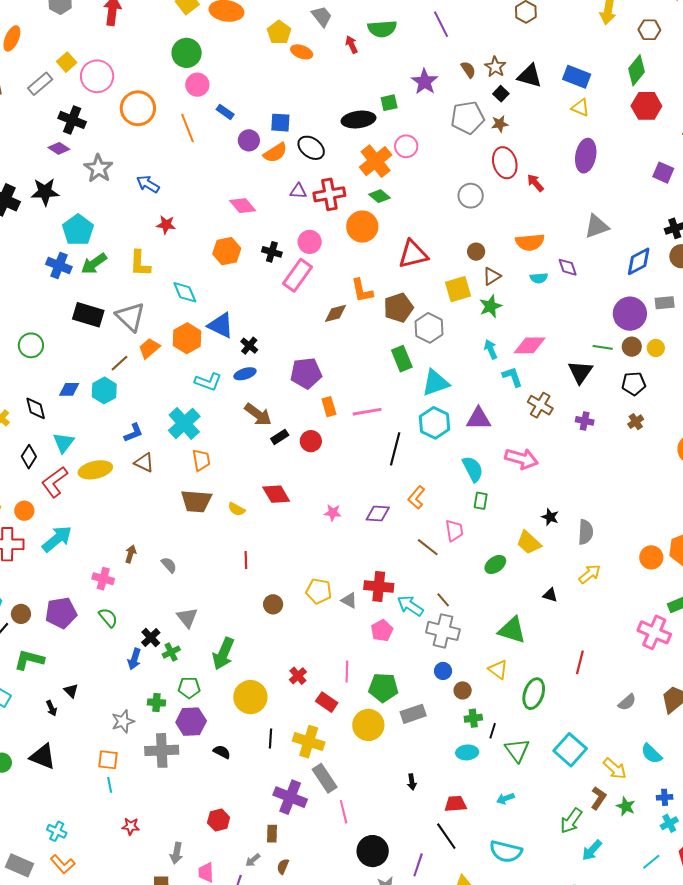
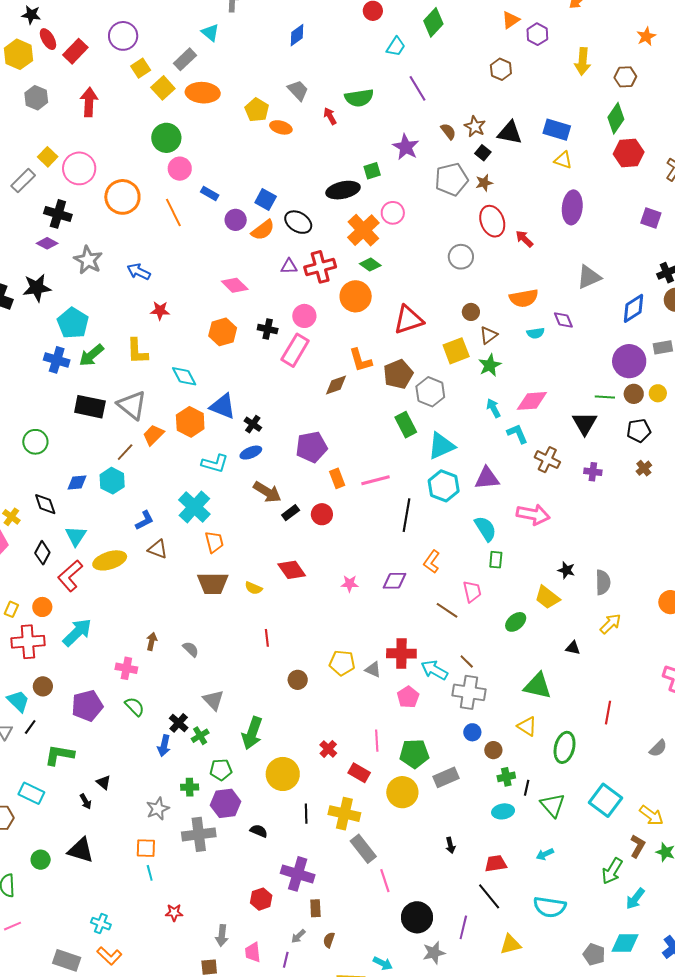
blue square: (280, 123) -> (266, 199), turned 30
brown circle: (21, 614) -> (43, 686), moved
purple cross: (290, 797) -> (298, 874), moved

